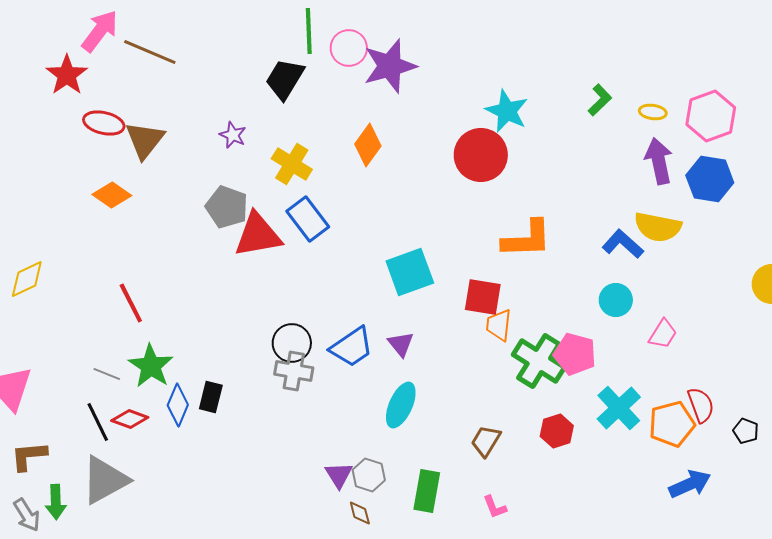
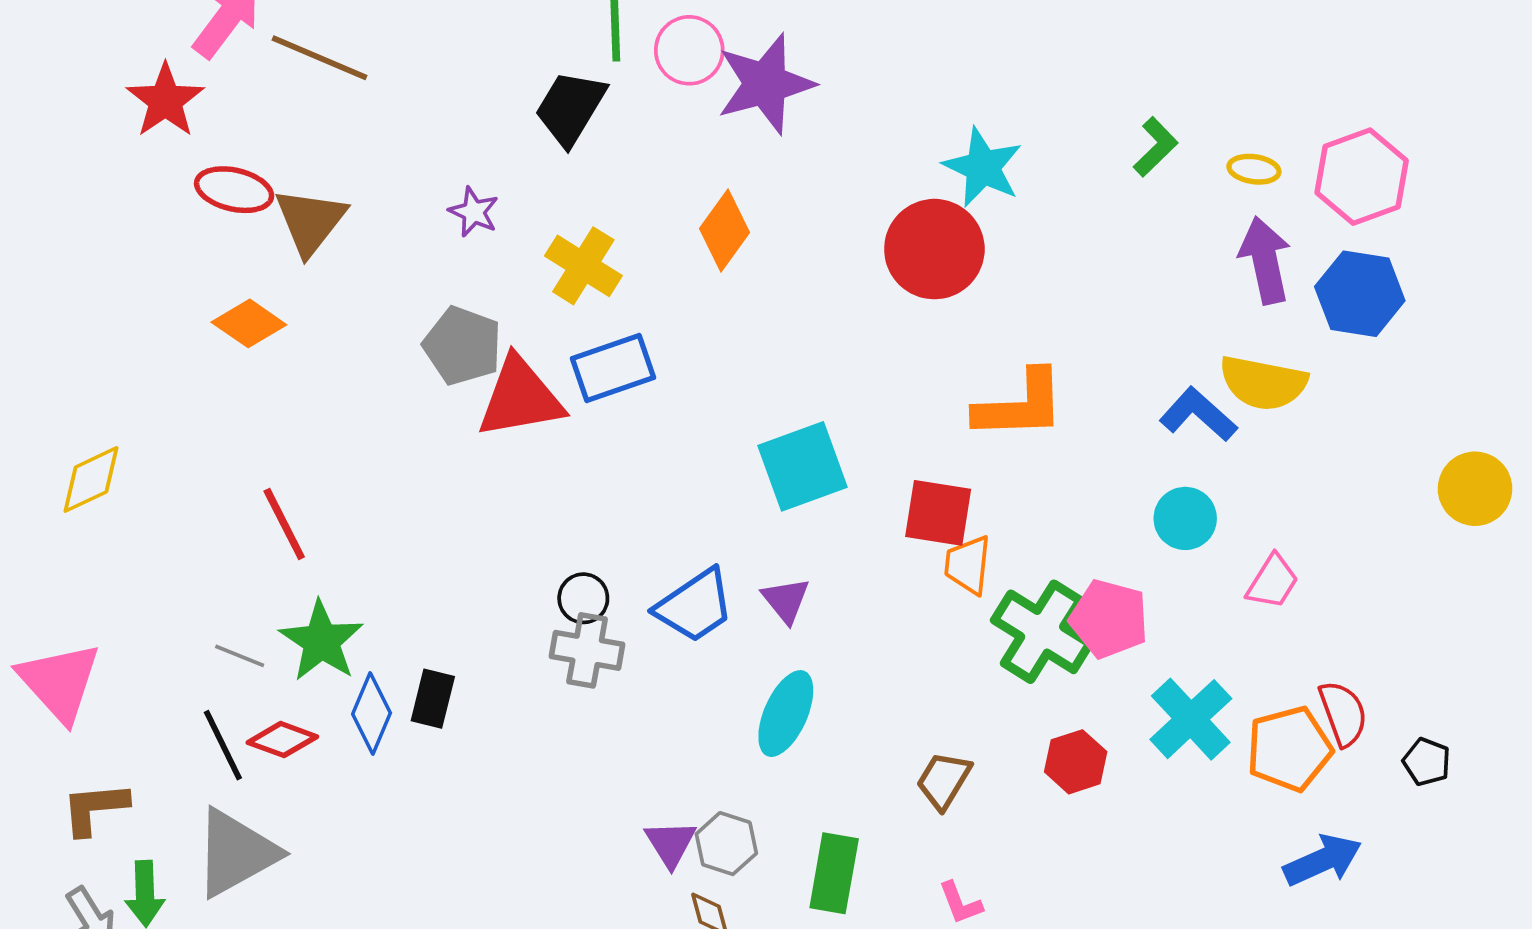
blue rectangle: (308, 219) -> (613, 368), turned -72
black circle: (292, 343) -> (583, 598), size x0.7

